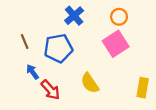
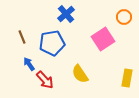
orange circle: (119, 17) -> (124, 17), moved

